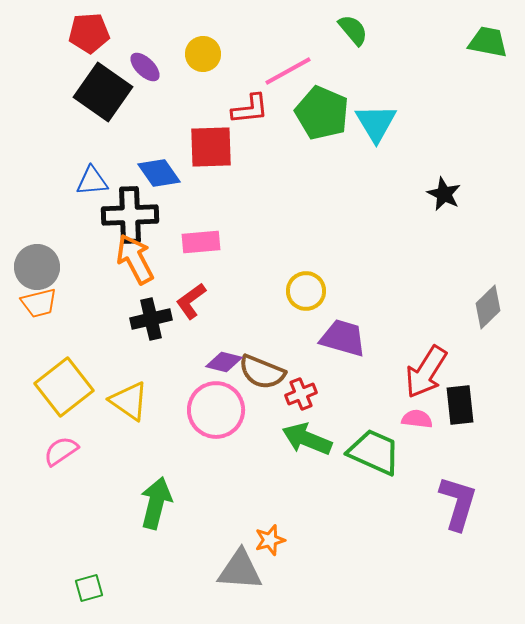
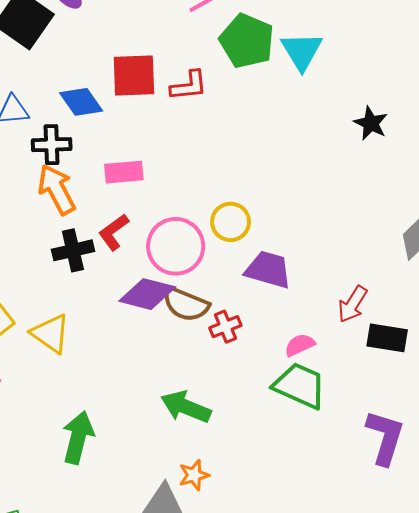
red L-shape: (250, 109) -> (189, 86), moved
black cross: (130, 215) -> (52, 145), size x0.7
purple diamond: (224, 362) -> (147, 294), size x1.5
red arrow: (426, 372) -> (353, 304), size x0.7
black rectangle: (460, 405) -> (387, 338), turned -75
pink circle: (216, 410) -> (176, 246), moved
pink semicircle: (417, 419) -> (300, 345), moved, turned -32
green arrow: (307, 439) -> (186, 407), moved

